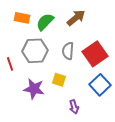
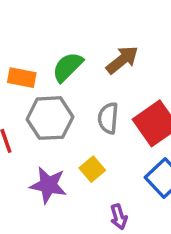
orange rectangle: (22, 18) -> (22, 78), moved
yellow square: (59, 80) -> (92, 169), turned 32

